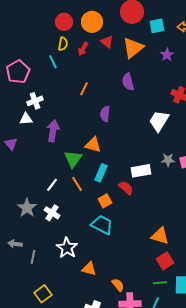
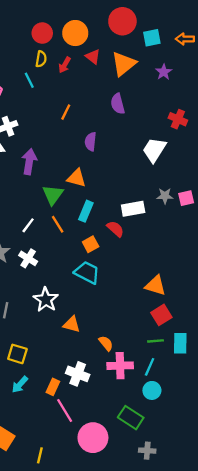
yellow square: (43, 294) -> (17, 354), turned -36

